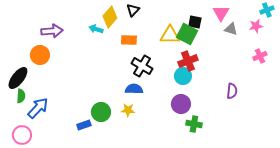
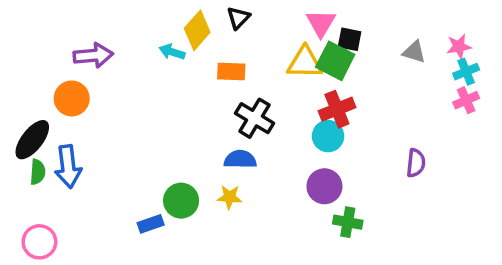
cyan cross: (267, 10) -> (466, 72), moved
pink triangle: (221, 13) -> (321, 23), moved
blue arrow: (38, 108) -> (68, 167), moved, turned 130

